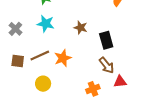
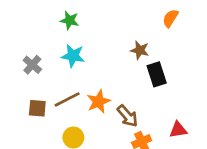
brown star: (81, 28) -> (140, 50), moved
brown arrow: (107, 65) -> (127, 116), moved

